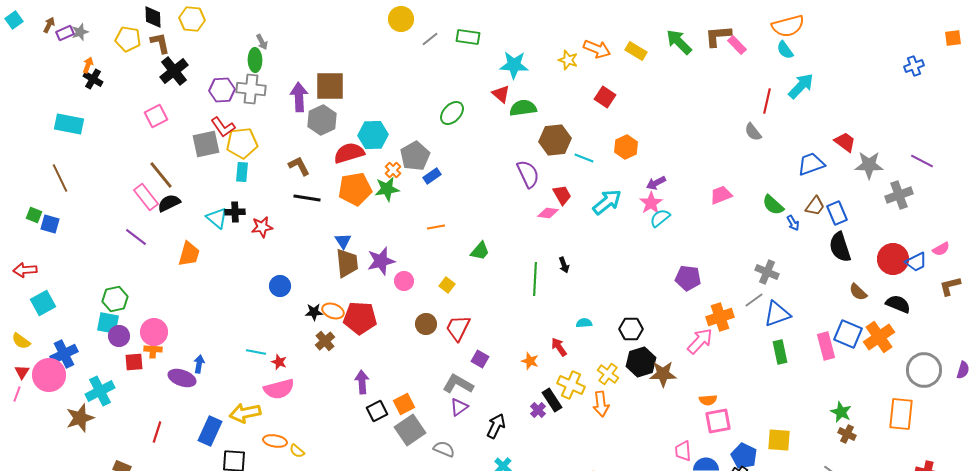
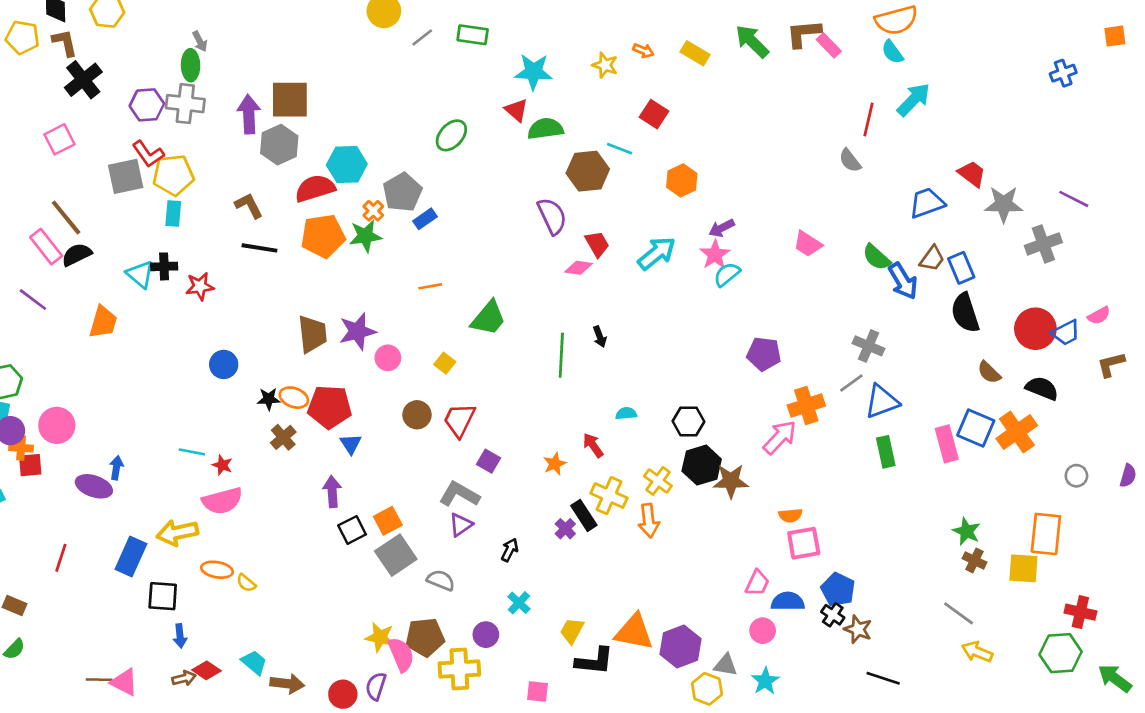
orange arrow: (597, 49) -> (643, 51), size x0.6
cyan line: (584, 158) -> (620, 149), moved
pink trapezoid: (721, 195) -> (808, 244), turned -125
blue arrow: (793, 223) -> (903, 281), size x1.8
blue triangle: (343, 241) -> (351, 444), moved
green trapezoid: (480, 251) -> (488, 318), size x1.4
orange cross: (153, 349) -> (21, 448), moved
orange star: (530, 361) -> (555, 464), turned 30
gray circle: (924, 370) -> (1076, 476), size x0.5
black arrow: (496, 426) -> (510, 550), size x0.7
yellow square: (779, 440) -> (1023, 568), moved
pink trapezoid: (683, 451) -> (757, 583), turned -150

